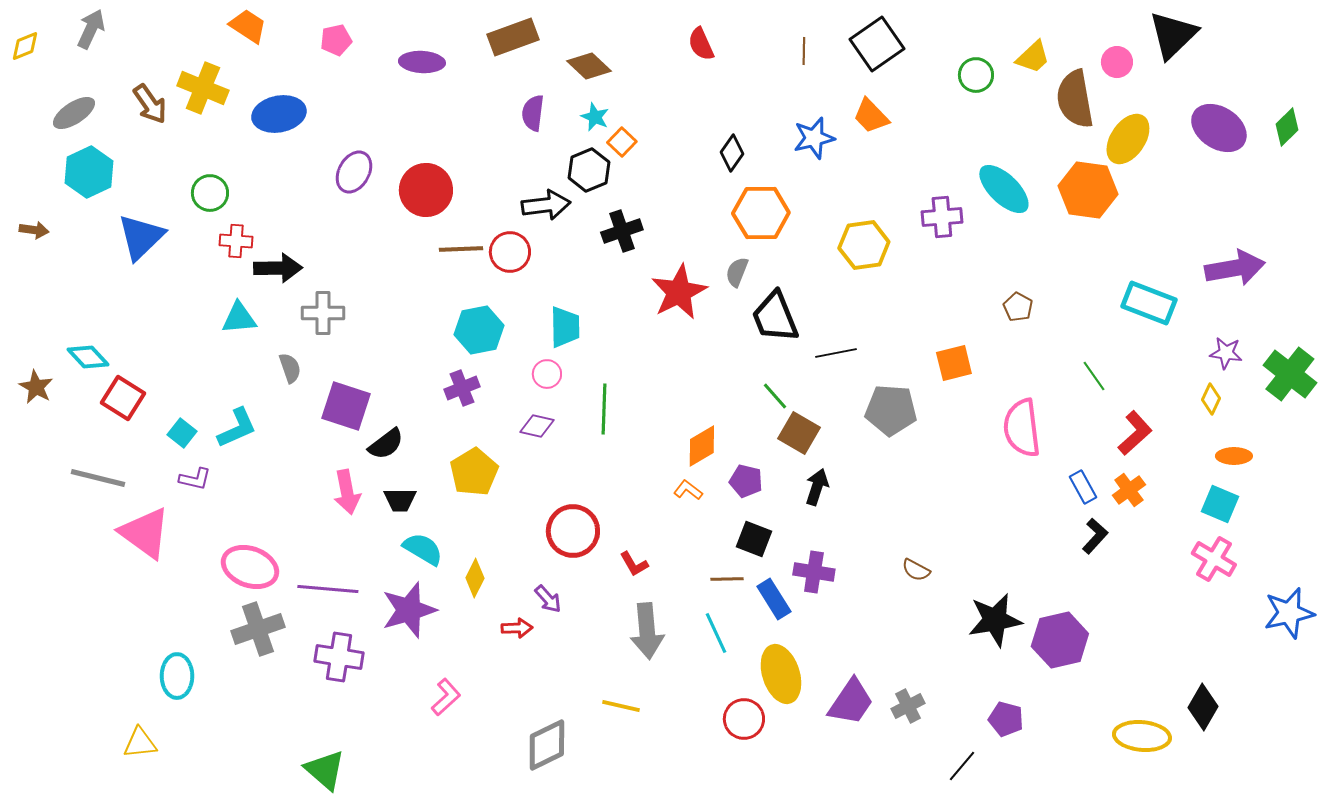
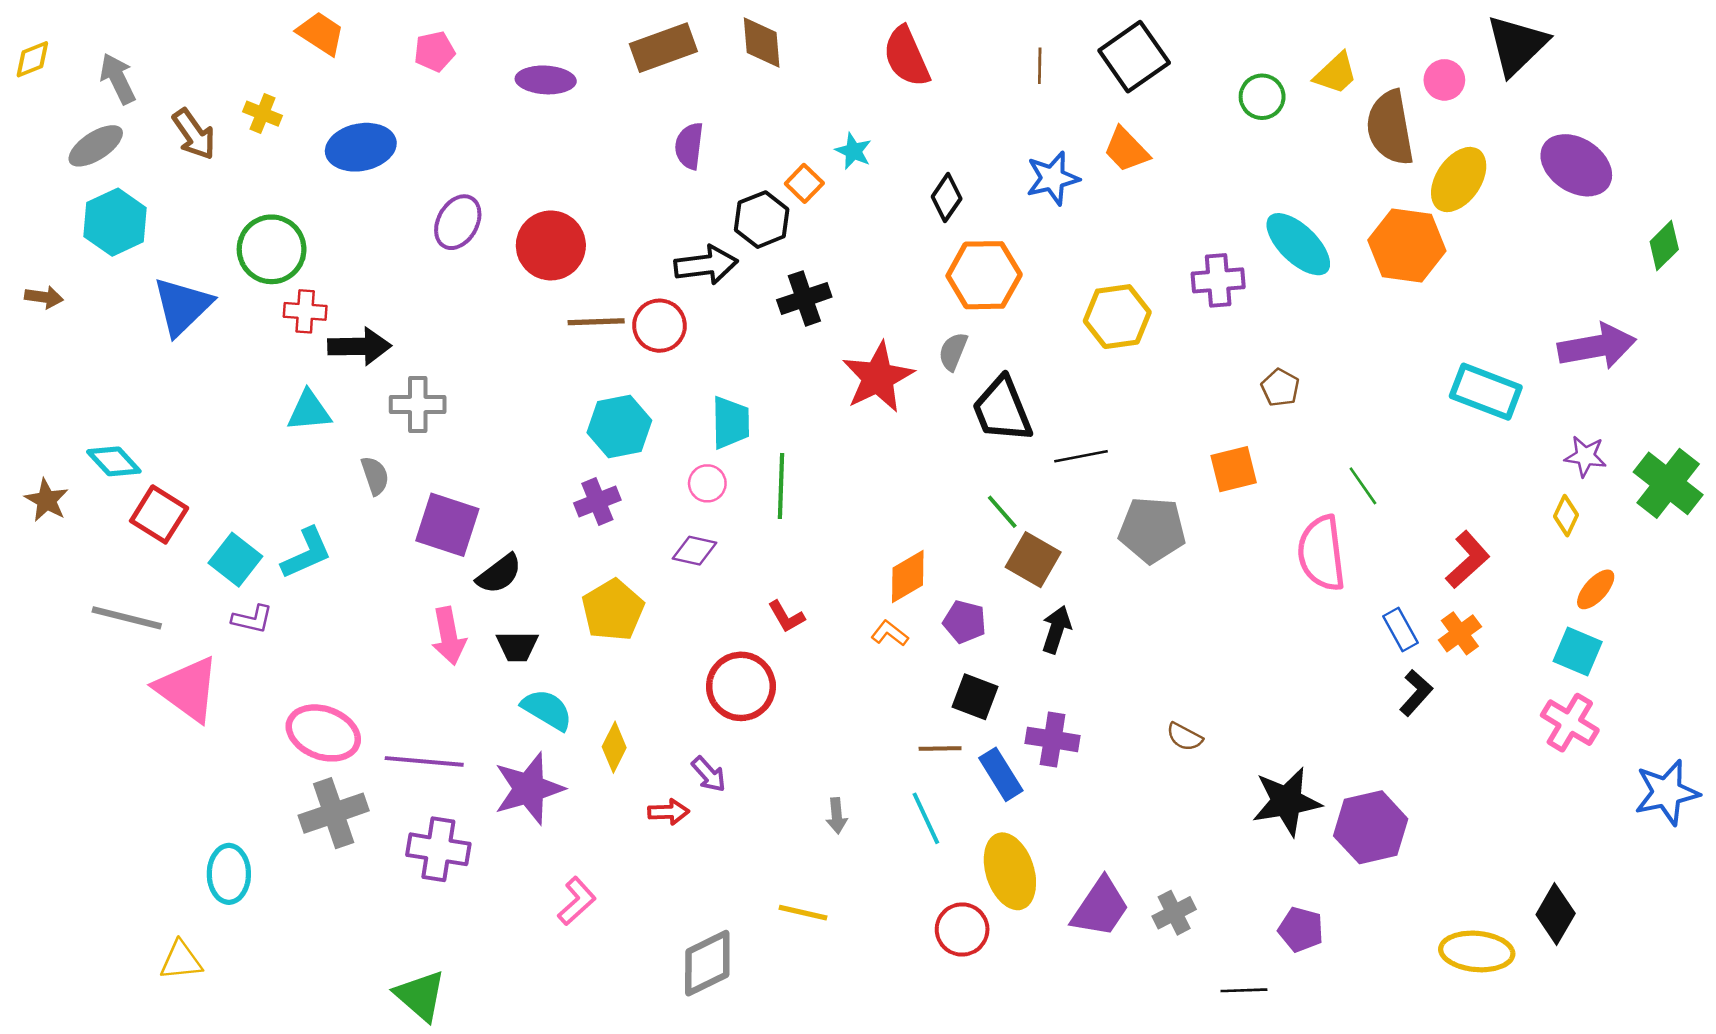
gray arrow: (91, 29) -> (118, 79), moved, turned -51
red semicircle: (701, 44) -> (906, 57), size x1.4
brown diamond: (589, 66) -> (762, 42), moved, turned 42
yellow cross: (203, 88) -> (263, 114), size x0.6
cyan star: (595, 117) -> (853, 151), moved
green diamond: (1287, 127) -> (1664, 245), moved
green circle: (210, 193) -> (272, 249), size x1.4
brown pentagon: (1018, 307) -> (1280, 388), moved
green line: (1094, 376) -> (1363, 486), moved
green line: (604, 409) -> (781, 486), moved
cyan square: (182, 433) -> (235, 560), size x1.4
orange ellipse: (1234, 456) -> (1596, 589), turned -48
red L-shape: (634, 564) -> (786, 617), moved
gray arrow: (647, 631) -> (837, 816), size x0.5
black line: (962, 766) -> (1244, 990), turned 48

